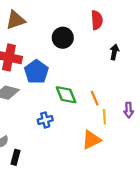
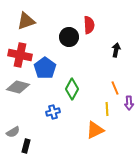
red semicircle: (97, 20) -> (89, 25), moved
green diamond: (66, 95) -> (72, 89), turned 50
orange line: (95, 98) -> (115, 88), moved

